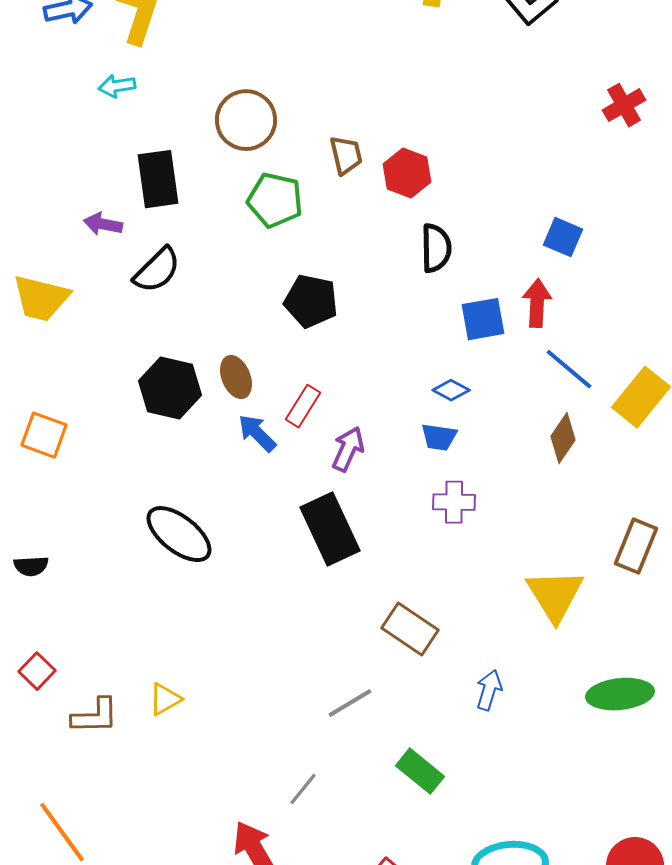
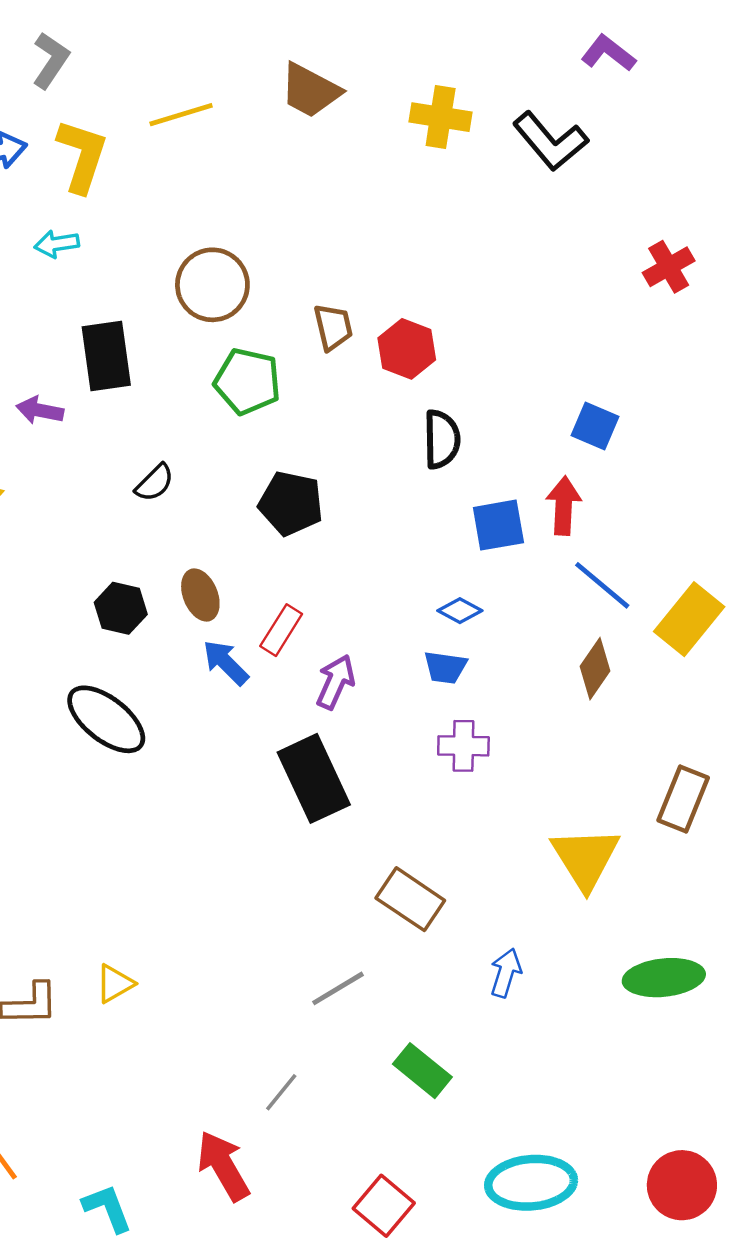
black semicircle: (157, 270) -> (155, 483), moved, size x0.7
black hexagon: (170, 388) -> (121, 608), size x0.7
black ellipse: (179, 534) -> (106, 719), moved

